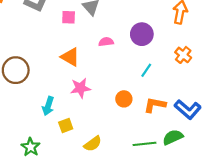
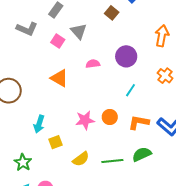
pink square: (69, 17) -> (58, 41), turned 32
pink star: (80, 88) -> (85, 120), moved
green semicircle: (173, 137) -> (142, 154), moved
green line: (144, 144) -> (112, 161), moved

